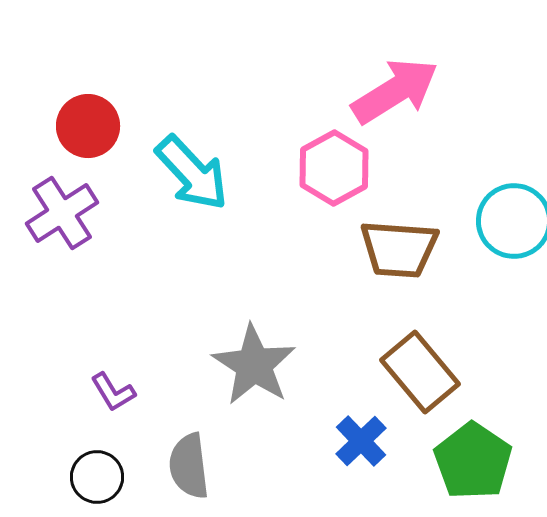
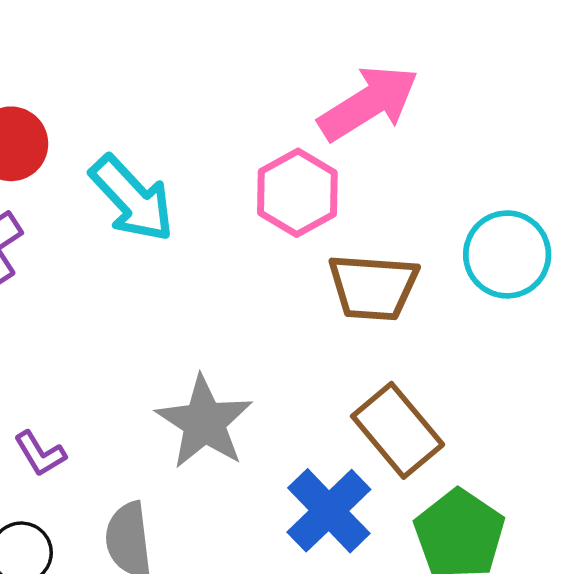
blue cross: (361, 441) -> (329, 511), size x1.4

